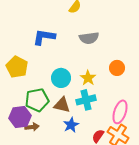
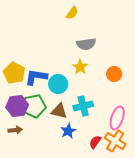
blue L-shape: (44, 37) -> (36, 77), moved
yellow star: (88, 78) -> (80, 67), moved
purple hexagon: (20, 117) -> (17, 106), moved
brown arrow: (32, 127) -> (15, 130), moved

